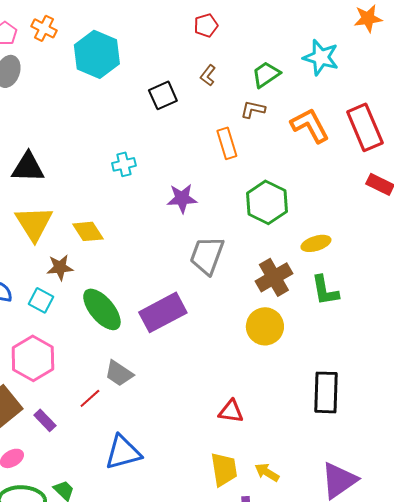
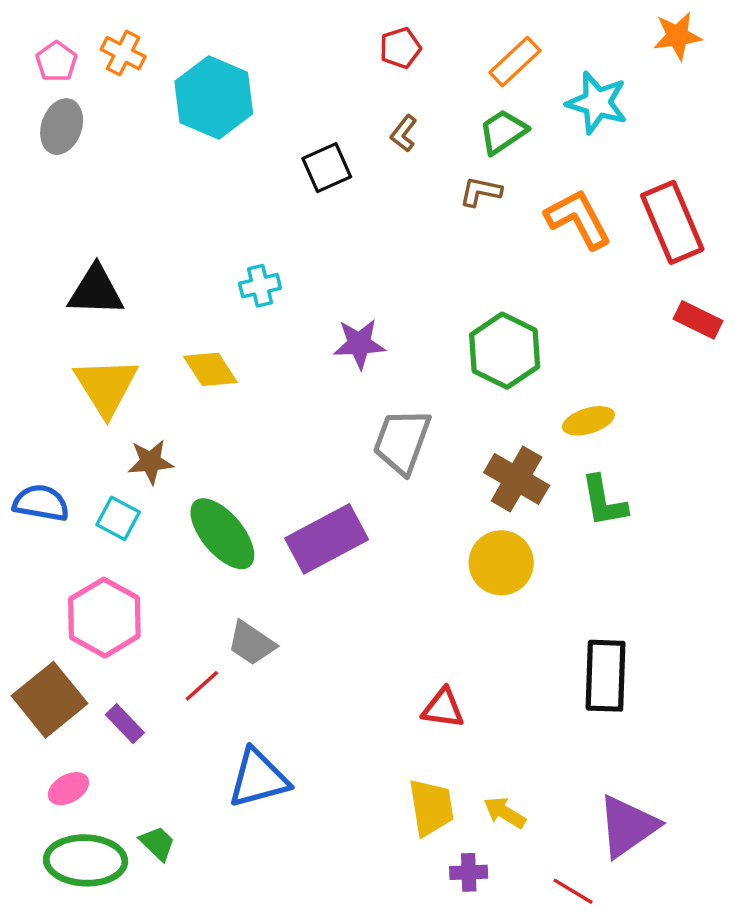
orange rectangle: (227, 143) -> (515, 62), moved, turned 64
yellow diamond: (88, 231) -> (210, 369), moved
brown cross: (274, 277) -> (517, 479), turned -30

